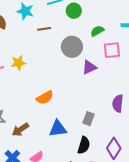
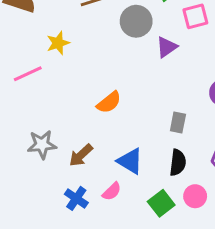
yellow star: (18, 63) -> (58, 43), moved
blue triangle: (58, 129) -> (130, 161), moved, turned 48

